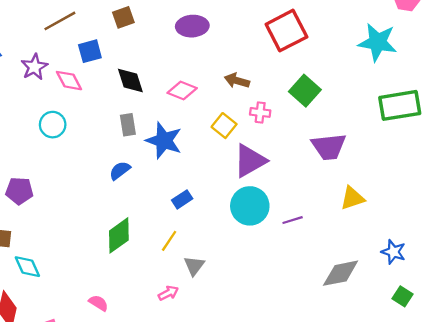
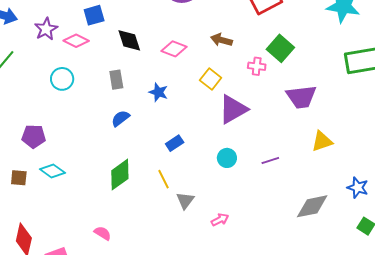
pink diamond: (69, 81) -> (76, 41), turned -35
pink cross: (260, 112) -> (257, 66), moved
gray rectangle: (128, 125) -> (116, 80), moved
blue star: (164, 141) -> (158, 92), size x0.6
cyan circle: (250, 206) -> (227, 158), moved, size x0.6
yellow line: (169, 241) -> (163, 179), turned -60
cyan diamond: (27, 267) -> (52, 171), moved, turned -30
pink arrow: (168, 293) -> (220, 220), moved

